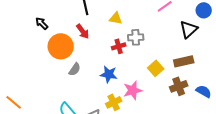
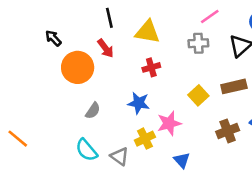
yellow triangle: (116, 18) -> (148, 32), size x1.5
gray cross: (136, 37) -> (198, 43), moved
gray semicircle: (75, 69) -> (93, 111), moved
brown cross: (179, 86) -> (228, 131), moved

